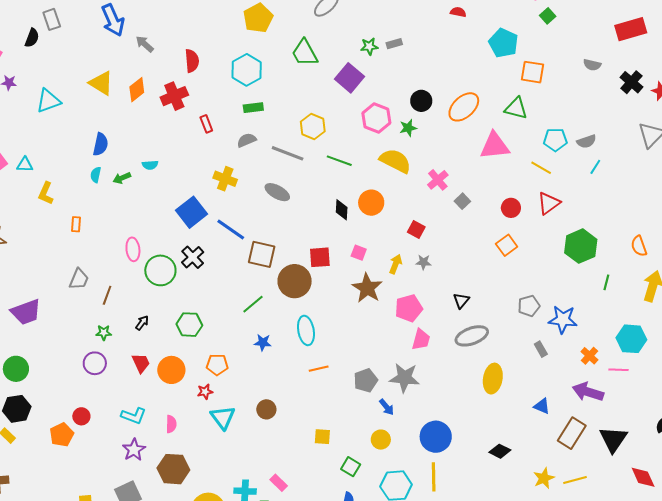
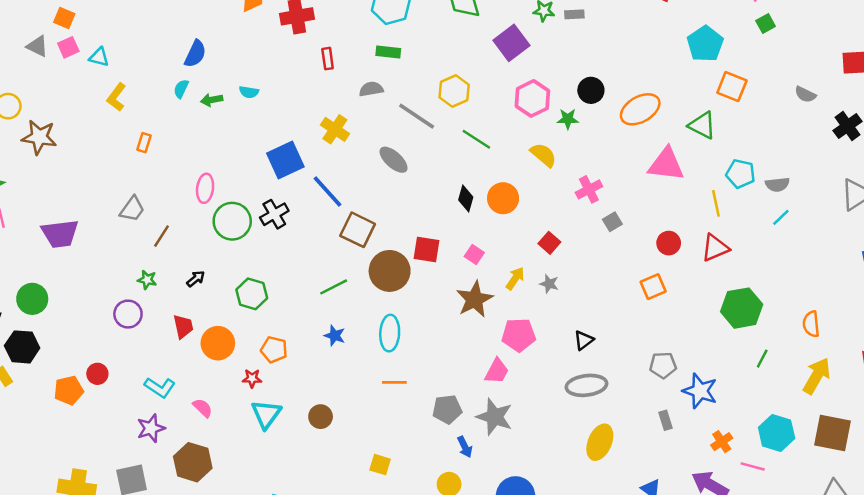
yellow semicircle: (395, 161) -> (543, 155), size x0.7
yellow line: (541, 168) -> (716, 203), turned 35
pink trapezoid: (421, 339) -> (497, 371), moved
pink semicircle: (171, 424) -> (203, 408), turned -60

